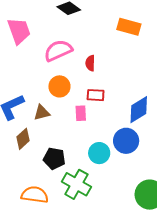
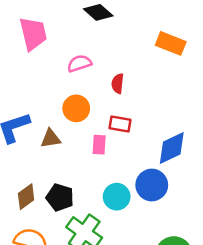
pink semicircle: (58, 50) -> (79, 63), size x0.7
brown diamond: (23, 139) -> (26, 197), moved

